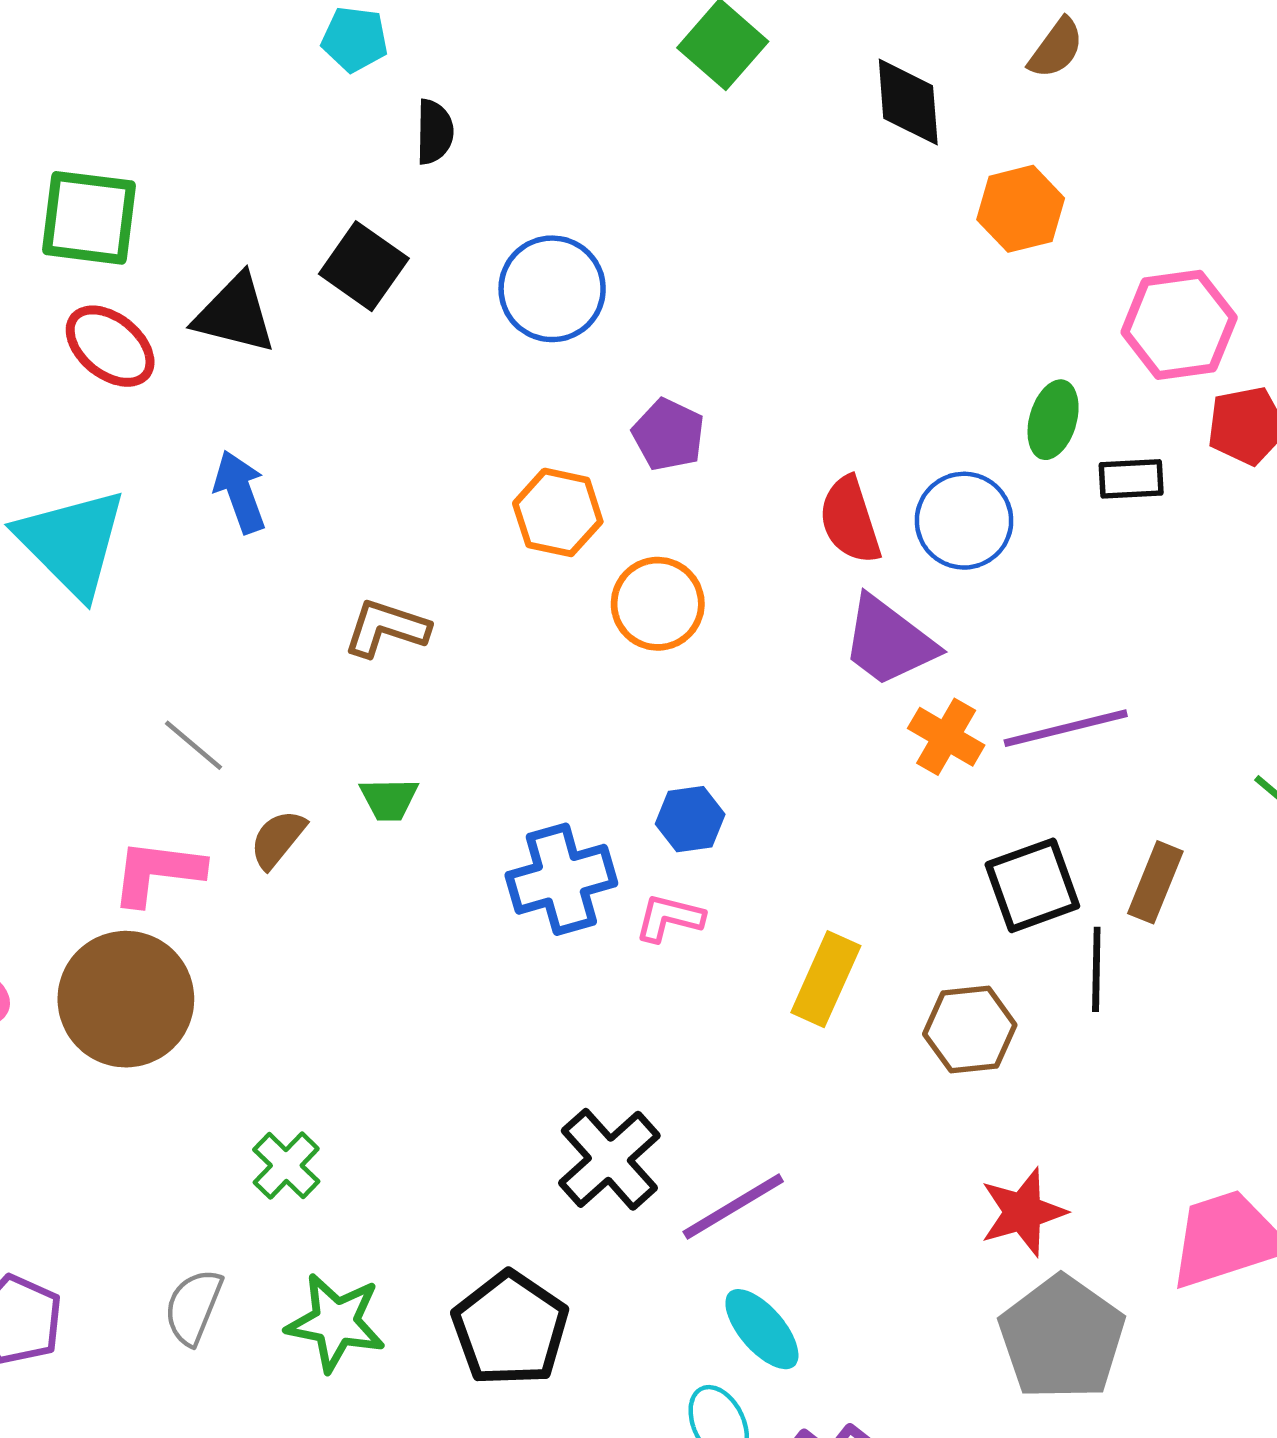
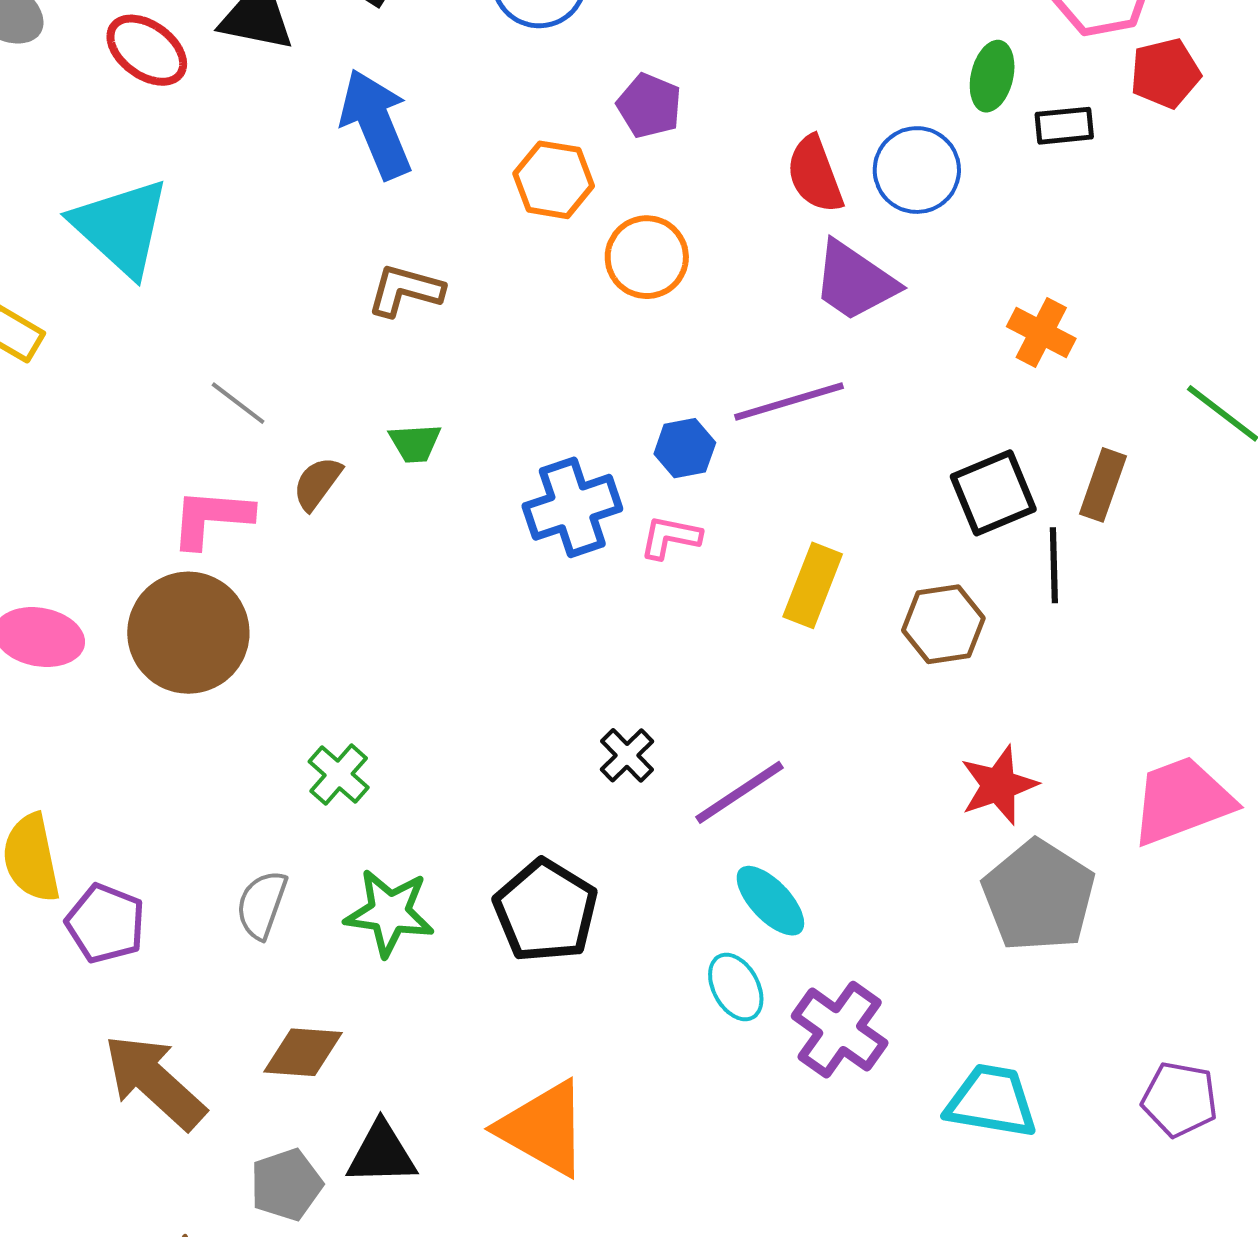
blue arrow: (240, 492) -> (376, 124), moved, size x1.5
purple line: (1066, 728) -> (789, 401), moved
orange cross: (946, 737) -> (1041, 333), moved
black cross: (609, 1159) -> (627, 755), size x0.6

